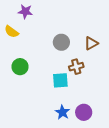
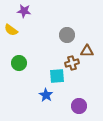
gray circle: (61, 42) -> (67, 35), moved
brown triangle: (91, 43) -> (87, 51), moved, turned 32
blue star: (62, 112) -> (46, 95), moved

